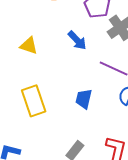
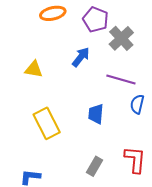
blue arrow: (77, 40) -> (81, 57), turned -90

